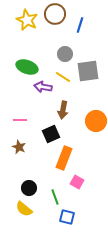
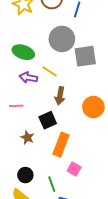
gray circle: (65, 54) -> (62, 39), size x1.6
yellow line: (63, 77) -> (50, 71), moved
purple arrow: (43, 87) -> (28, 78), moved
brown star: (19, 147) -> (27, 137), moved

